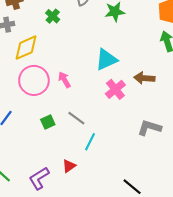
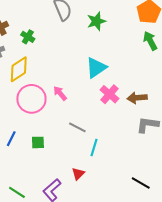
green cross: (53, 16) -> (28, 37), moved
brown arrow: (144, 78) -> (137, 98), moved
green square: (48, 122) -> (38, 142), moved, turned 32

